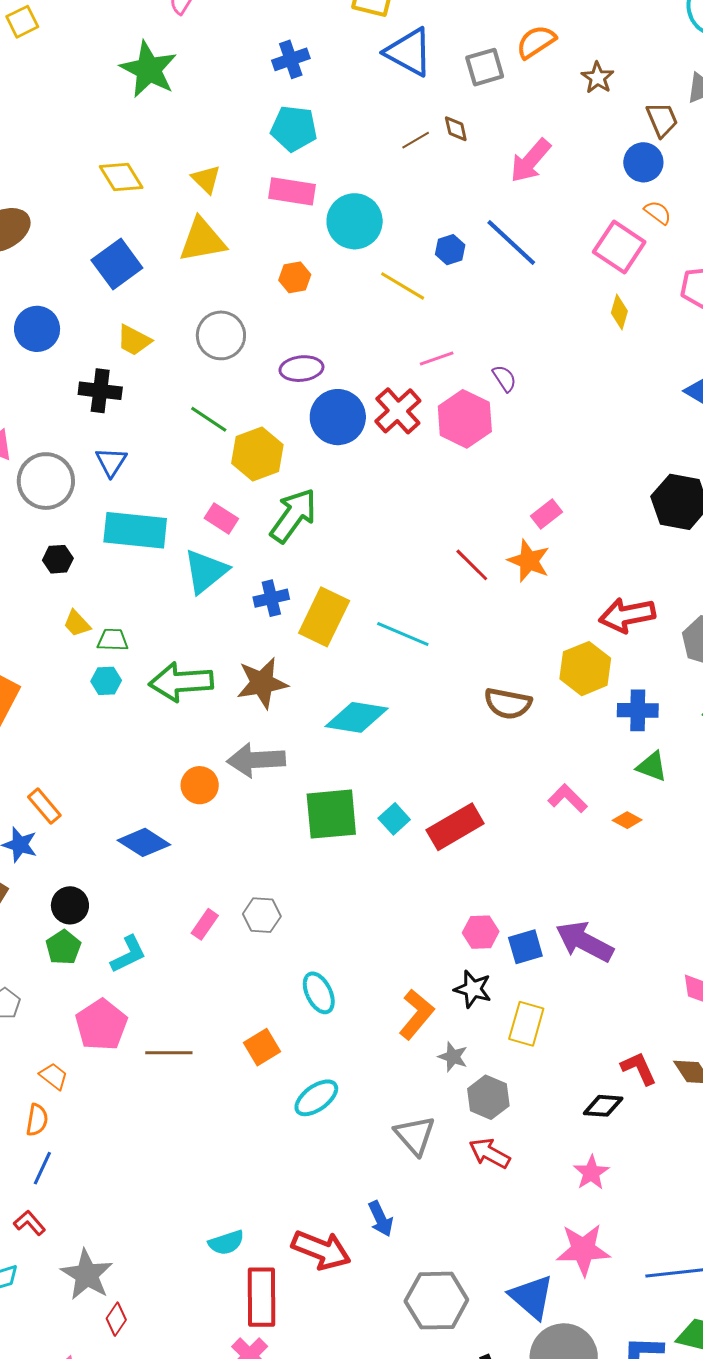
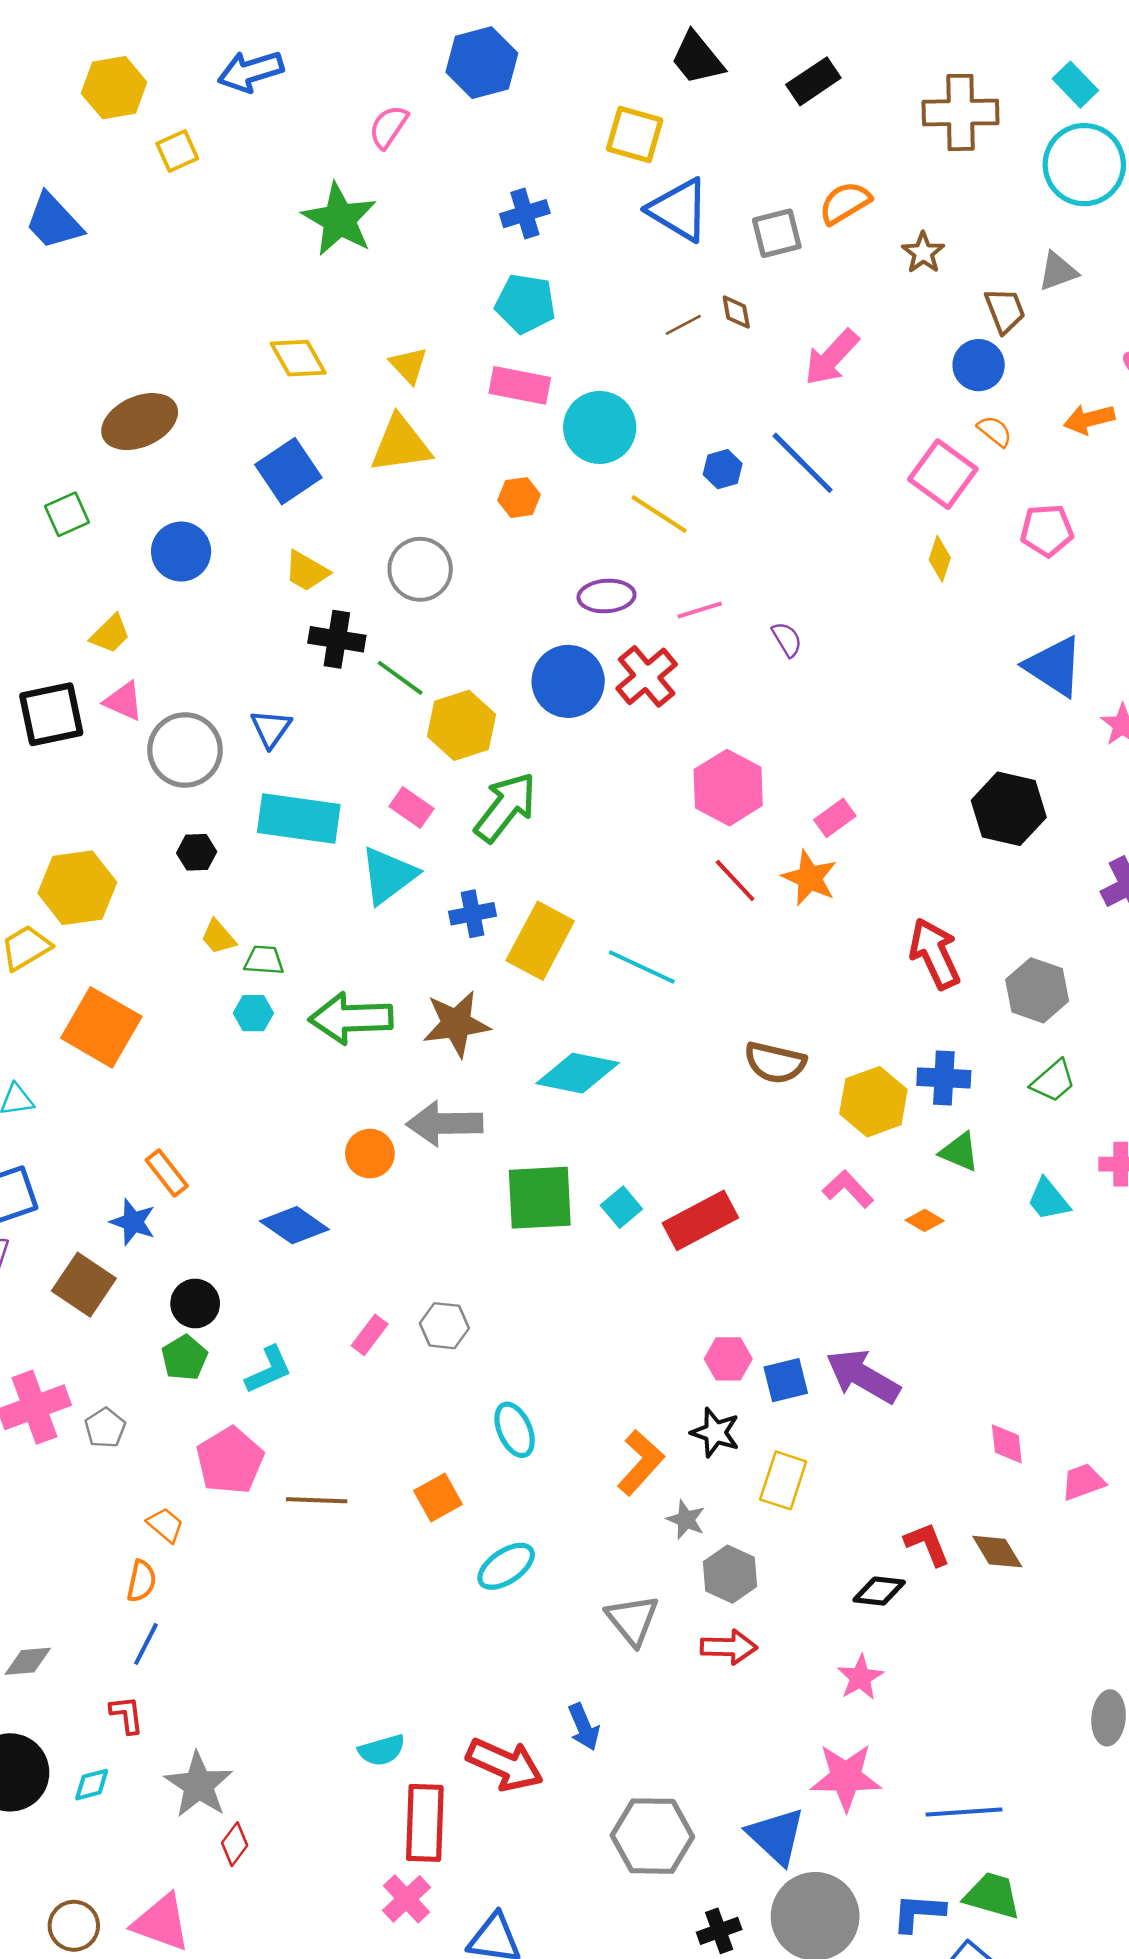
purple ellipse: (301, 369) -> (607, 596), moved
black cross: (100, 391) -> (337, 639), moved
pink hexagon: (465, 419) -> (728, 788), moved
red arrow: (627, 615) -> (935, 954), turned 74
yellow hexagon: (585, 669) -> (873, 1102), moved
red arrow: (490, 1153) -> (729, 1647), turned 150
red L-shape: (30, 1223) -> (127, 1715), turned 32

